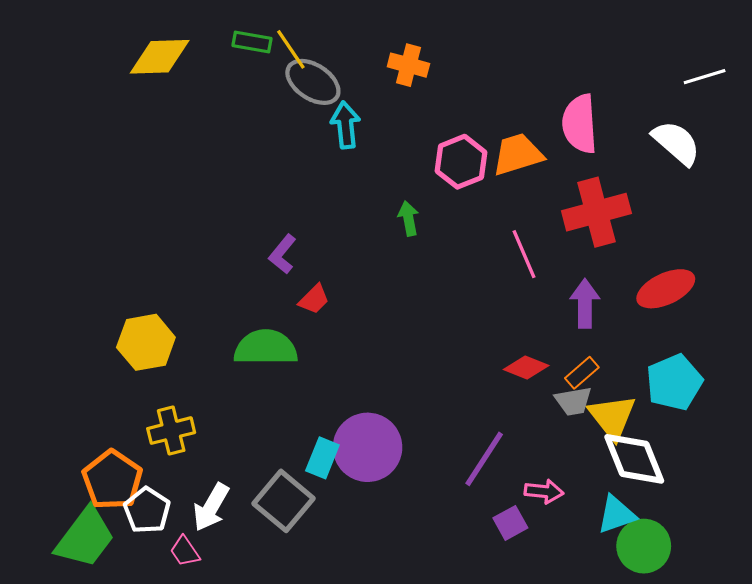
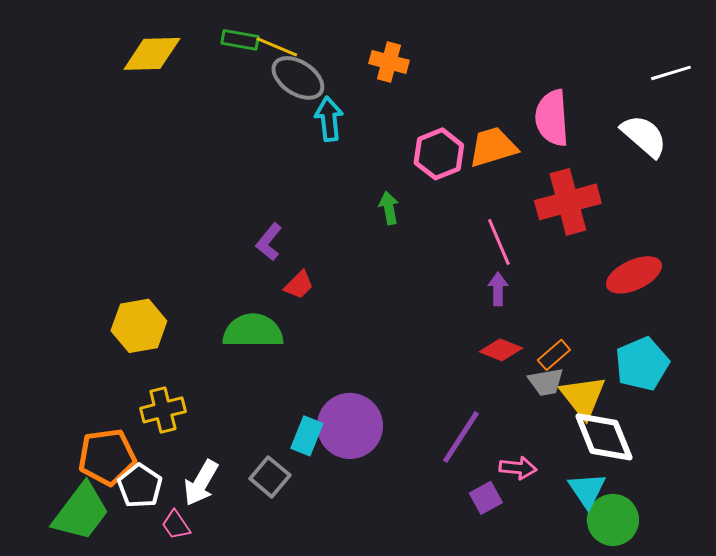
yellow line: (291, 49) -> (277, 47), turned -33
purple arrow: (585, 303) -> (498, 289), moved, size x0.7
orange pentagon: (112, 480) -> (107, 457), turned 30
gray square: (284, 501) -> (270, 477), size x0.7
cyan triangle: (616, 515) -> (587, 490), turned -45

